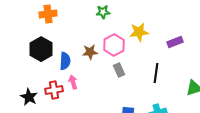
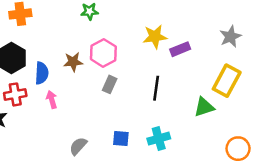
yellow star: (139, 32) -> (155, 37), moved
gray rectangle: (119, 70) -> (110, 84), turned 48
red cross: (54, 90) -> (15, 94), moved

